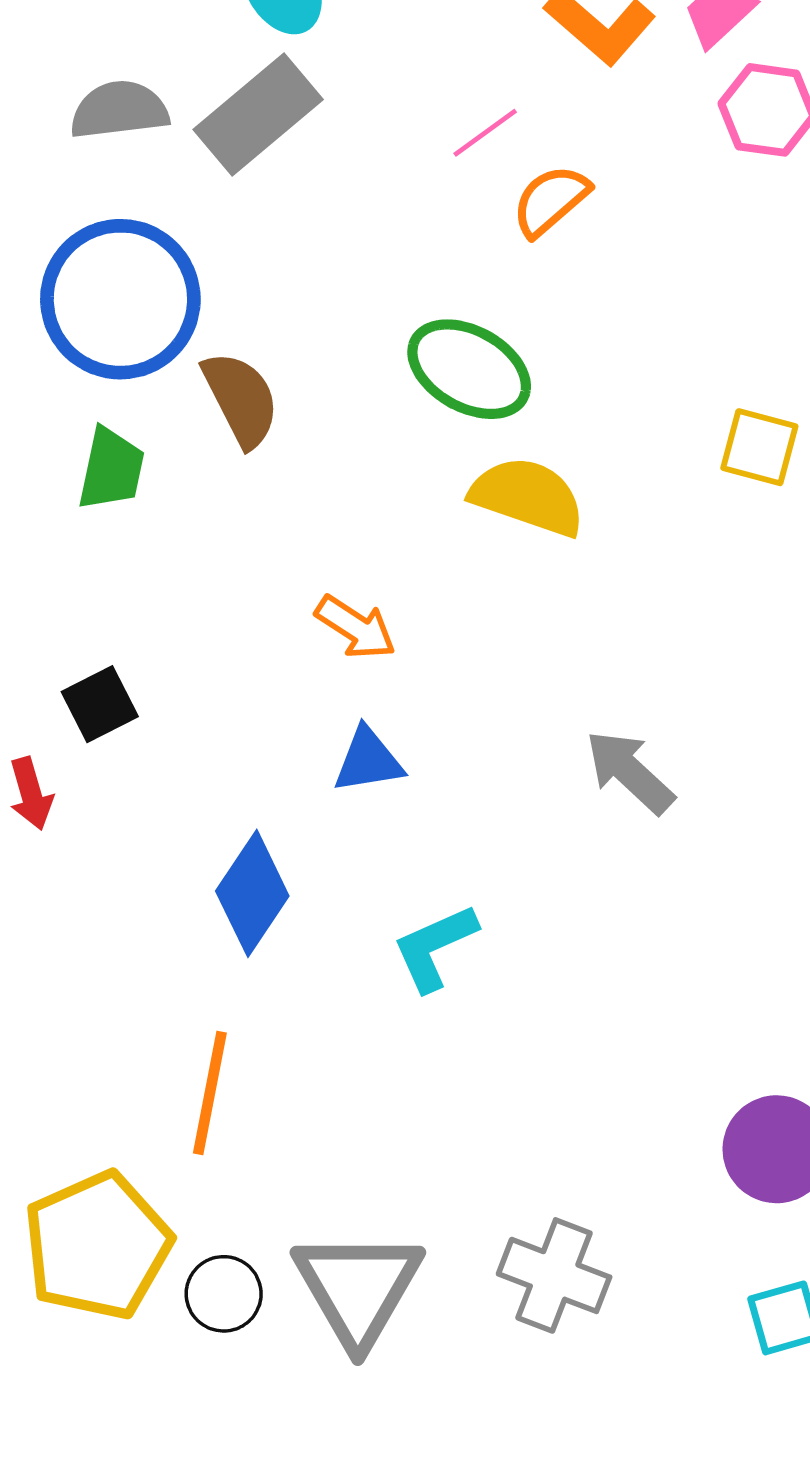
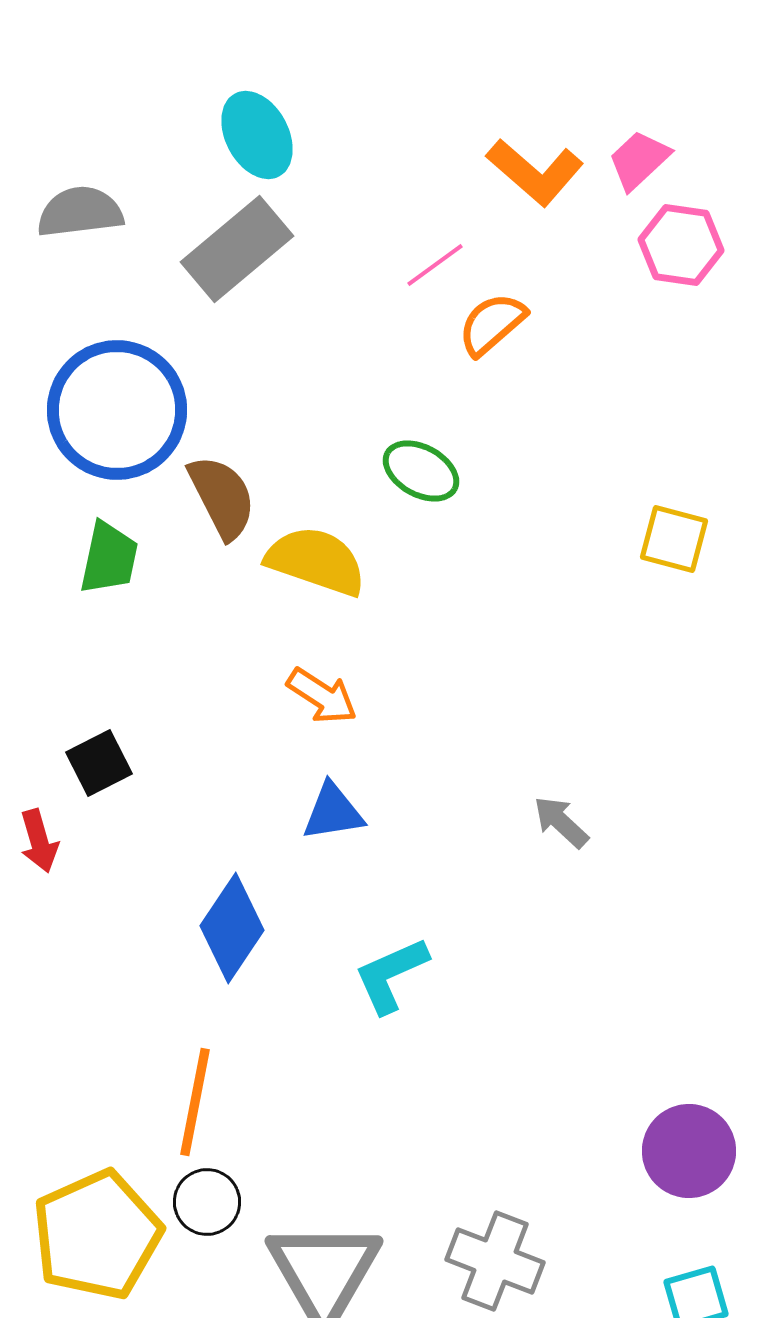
gray semicircle: (119, 110) -> (80, 212), moved
green ellipse: (469, 369) -> (421, 471), size x0.7
yellow semicircle: (528, 497) -> (316, 561), moved
gray arrow: (630, 772) -> (561, 822), size x0.7
black circle: (224, 1294) -> (207, 1202), moved

